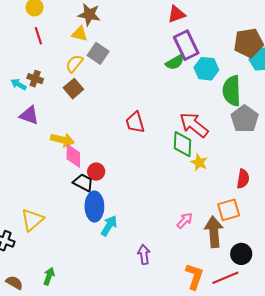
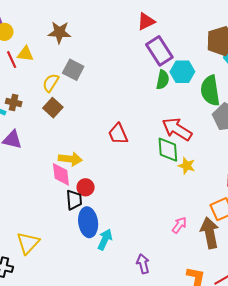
yellow triangle: (80, 34) -> (25, 54), moved
green semicircle: (175, 62) -> (163, 80), moved, turned -42
yellow arrow: (62, 140) -> (70, 159), moved
black trapezoid: (83, 183) -> (74, 200), turned 65

